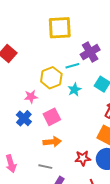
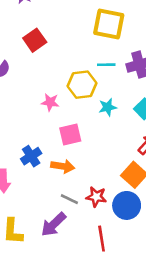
cyan line: (72, 66) -> (106, 65), moved
blue cross: (24, 118) -> (31, 156), moved
gray line: (45, 167) -> (69, 199), moved

